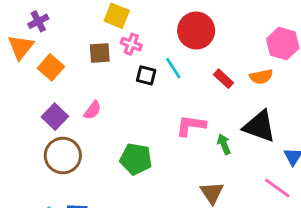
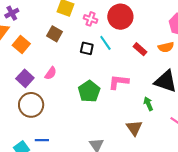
pink cross: (131, 44) -> (90, 19), moved
brown square: (100, 53) -> (55, 34), turned 35
green arrow: (224, 144) -> (148, 104), moved
green pentagon: (136, 159) -> (89, 91), moved, turned 30

